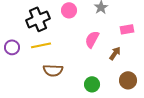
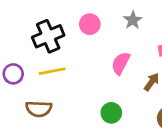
brown semicircle: (53, 70) -> (39, 109), moved
green circle: (92, 84) -> (111, 113), moved

